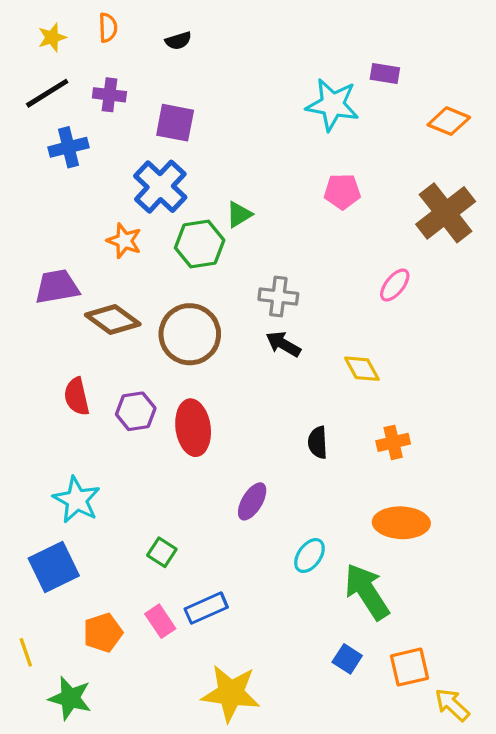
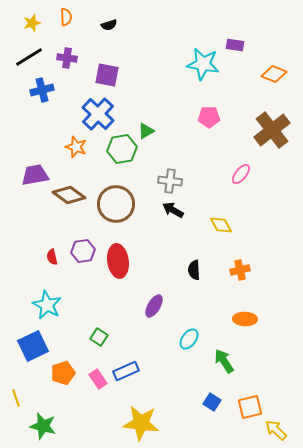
red semicircle: (77, 397) -> (52, 257), moved, size x0.7
orange ellipse: (401, 523) -> (245, 319), size x0.7
green arrow: (367, 592) -> (224, 361), size x0.7
orange pentagon: (103, 633) -> (63, 373), moved

